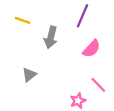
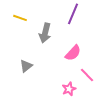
pink semicircle: (92, 49) -> (73, 53), moved

